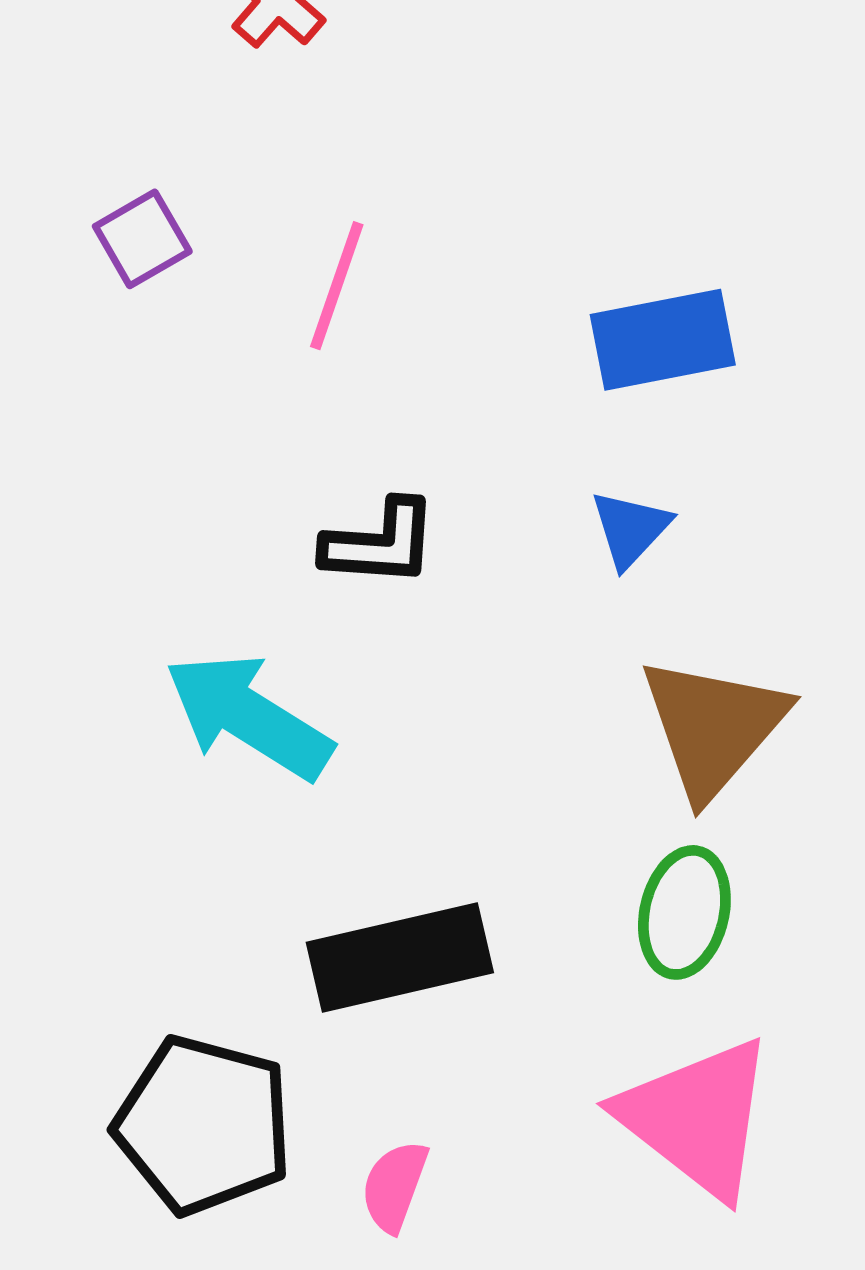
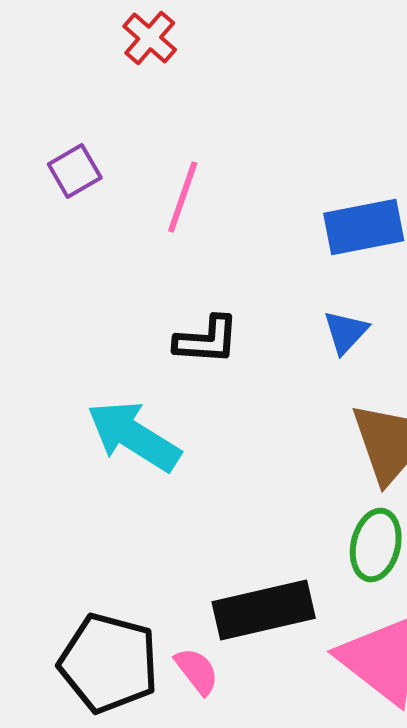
black rectangle: (400, 957) -> (264, 610), moved
pink semicircle: (394, 1186) -> (197, 671), moved, turned 122

